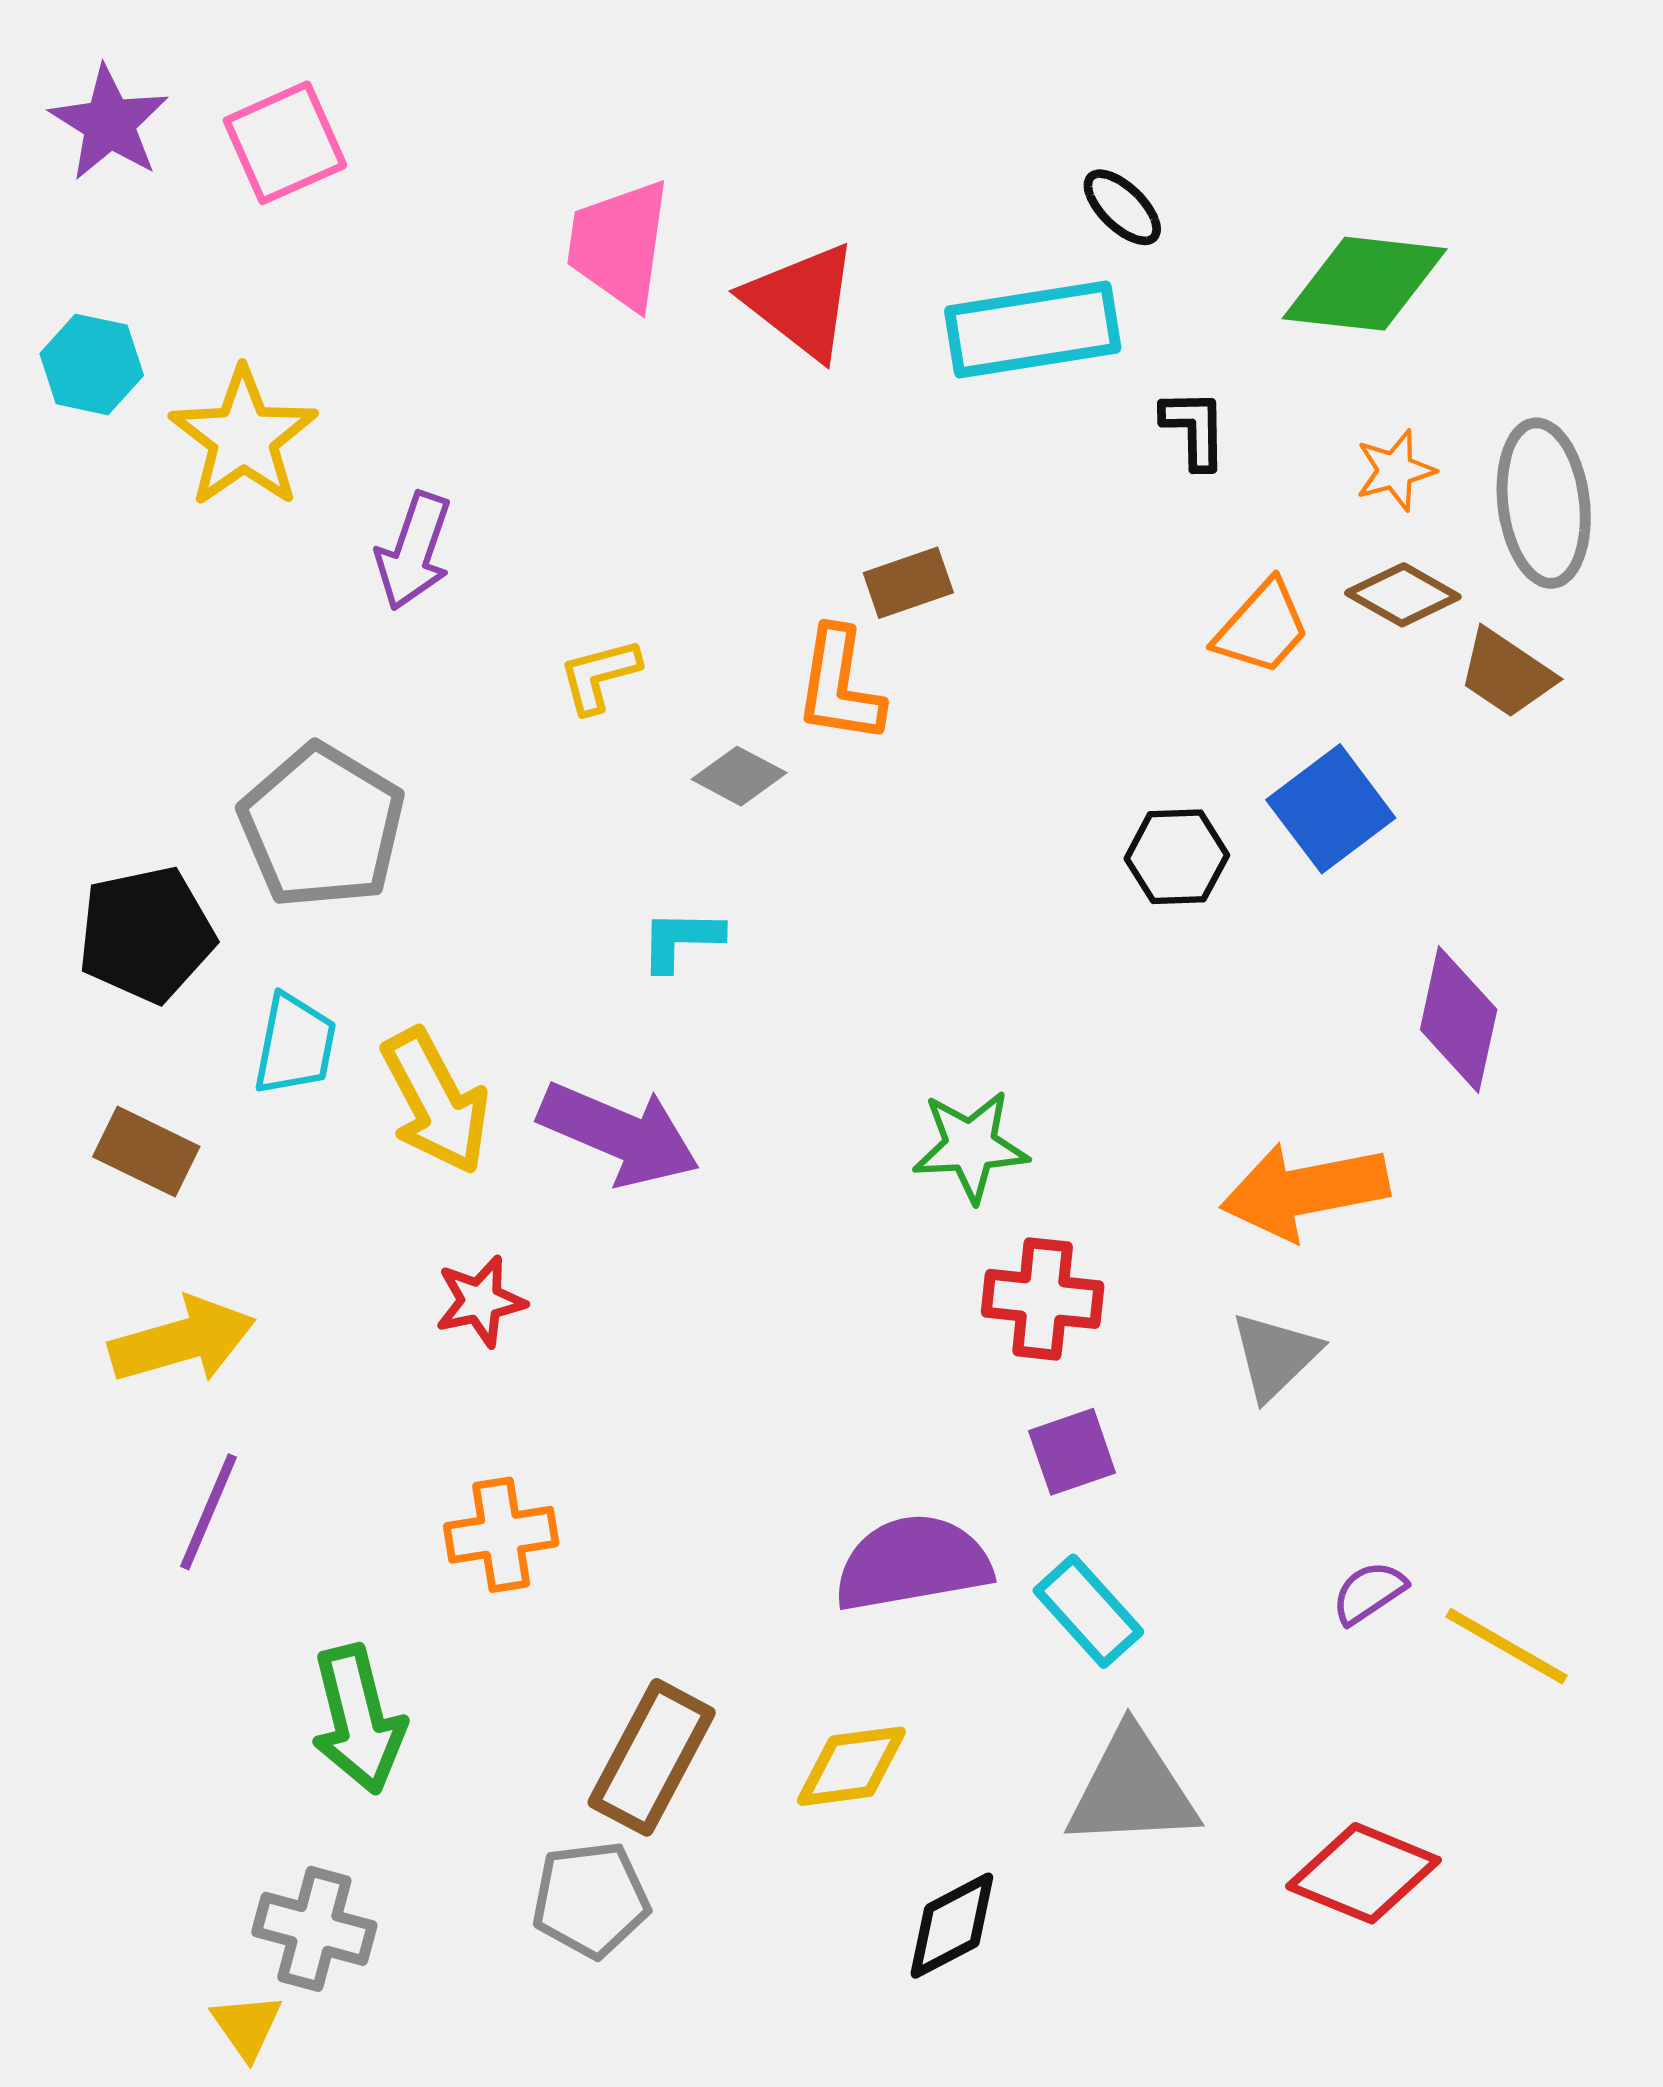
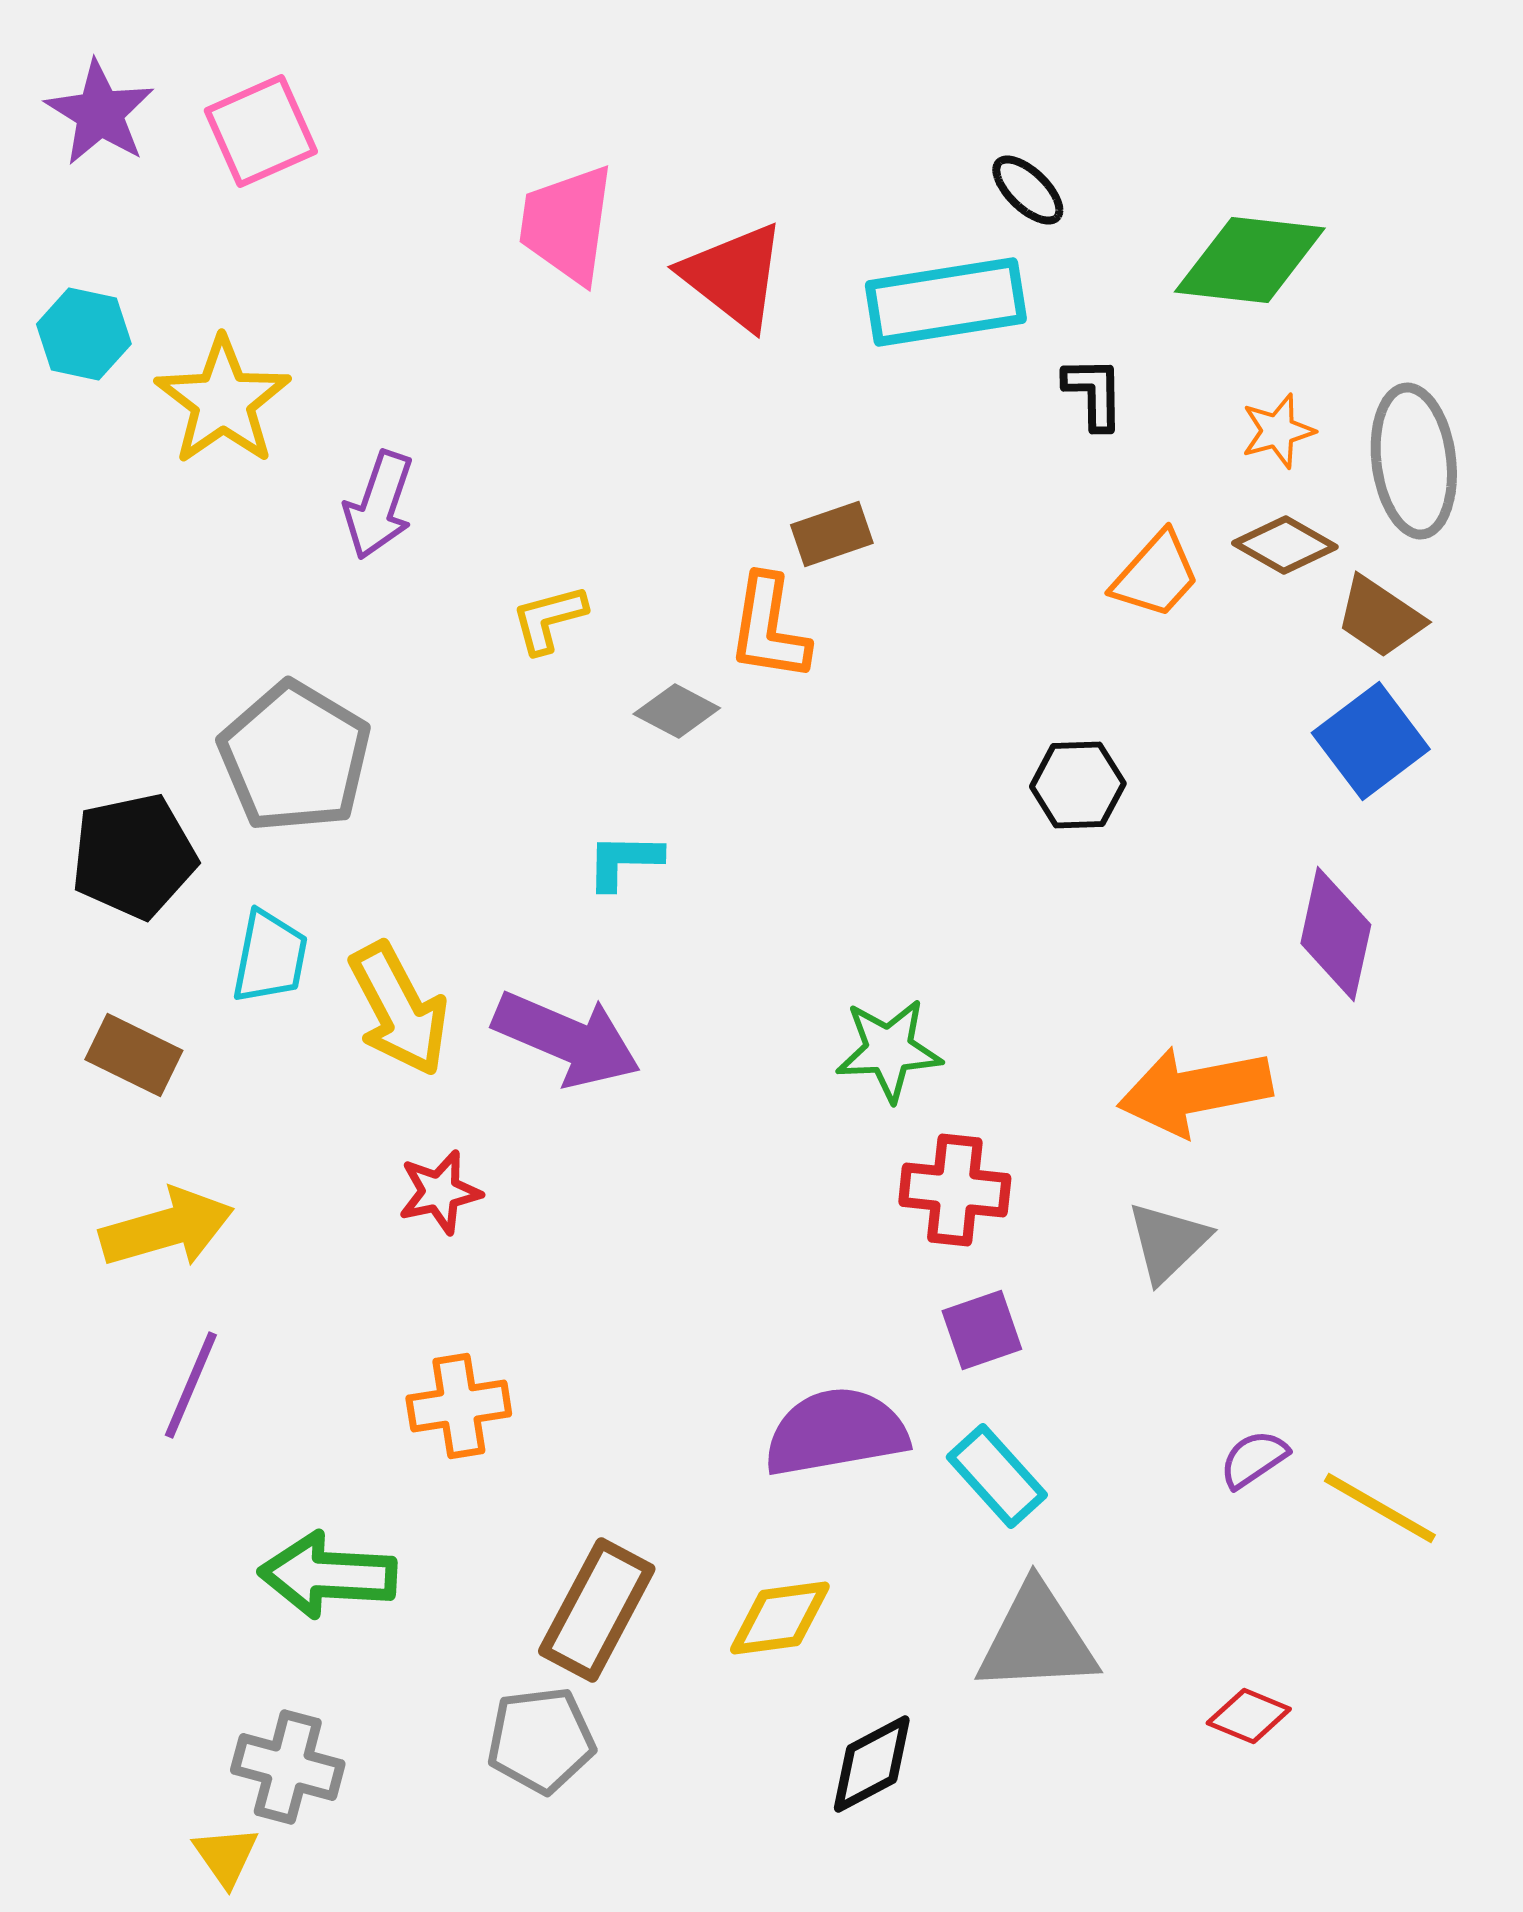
blue square: (1331, 809) -> (1371, 741), moved
green arrow: (358, 1719) -> (328, 1575), turned 107
red diamond: (1364, 1873) -> (1249, 1716), size x0.6

